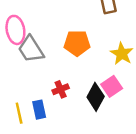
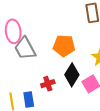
black diamond: (96, 97) -> (72, 75), moved

